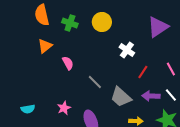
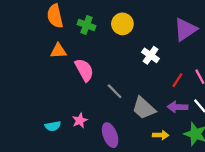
orange triangle: (45, 46) -> (58, 51), turned 35
pink semicircle: (68, 63) -> (84, 70), size x1.5
red line: (143, 72) -> (177, 80), moved
cyan semicircle: (28, 109) -> (53, 126), moved

